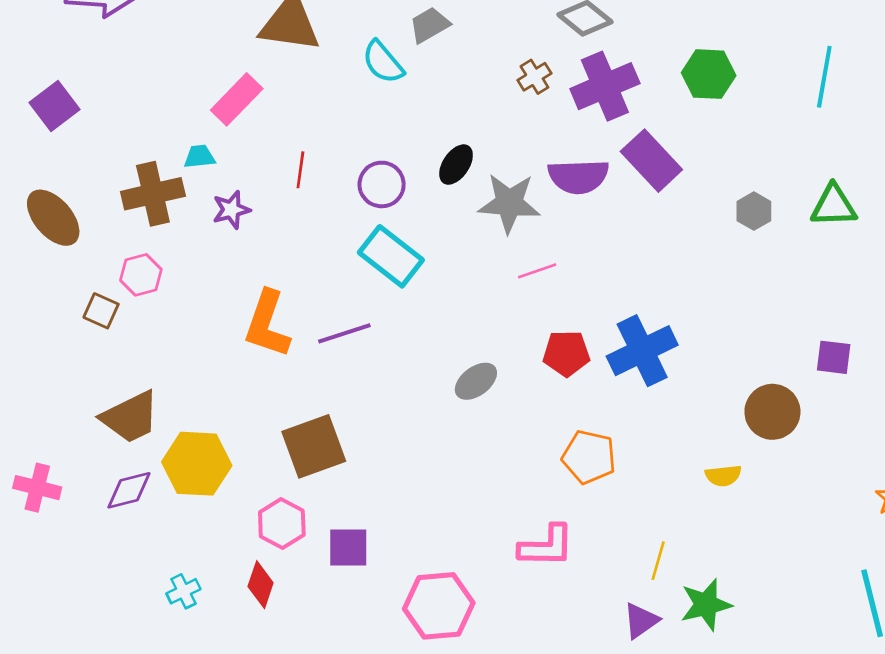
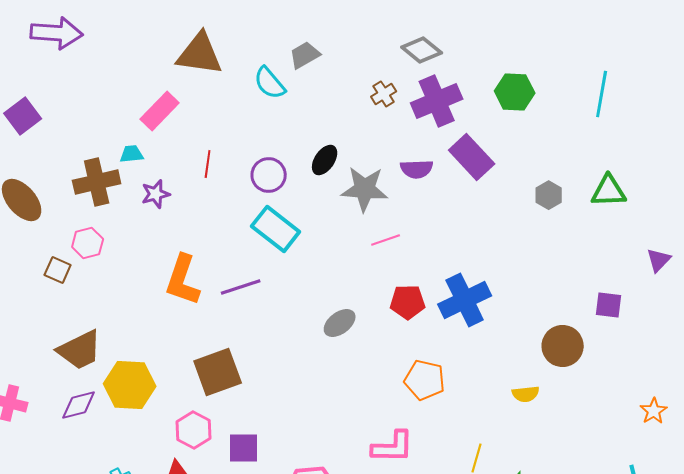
purple semicircle: (578, 176) -> (417, 169), size x0.7

